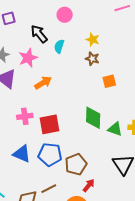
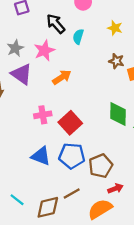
brown star: (92, 59) -> (116, 61), moved
red square: (49, 124) -> (70, 123), turned -30
red arrow: (89, 185) -> (115, 188), turned 32

